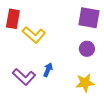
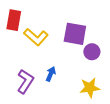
purple square: (89, 18) -> (75, 34), moved
purple L-shape: (24, 77) -> (25, 81), turned -100

